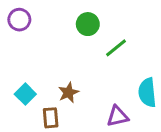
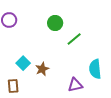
cyan square: (25, 94) -> (23, 63), moved
brown rectangle: (51, 118) -> (13, 86), moved

